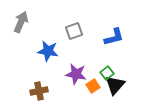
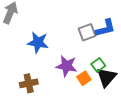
gray square: (74, 31) -> (87, 32), moved

